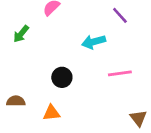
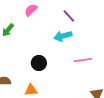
purple line: (120, 15) -> (69, 16), moved

